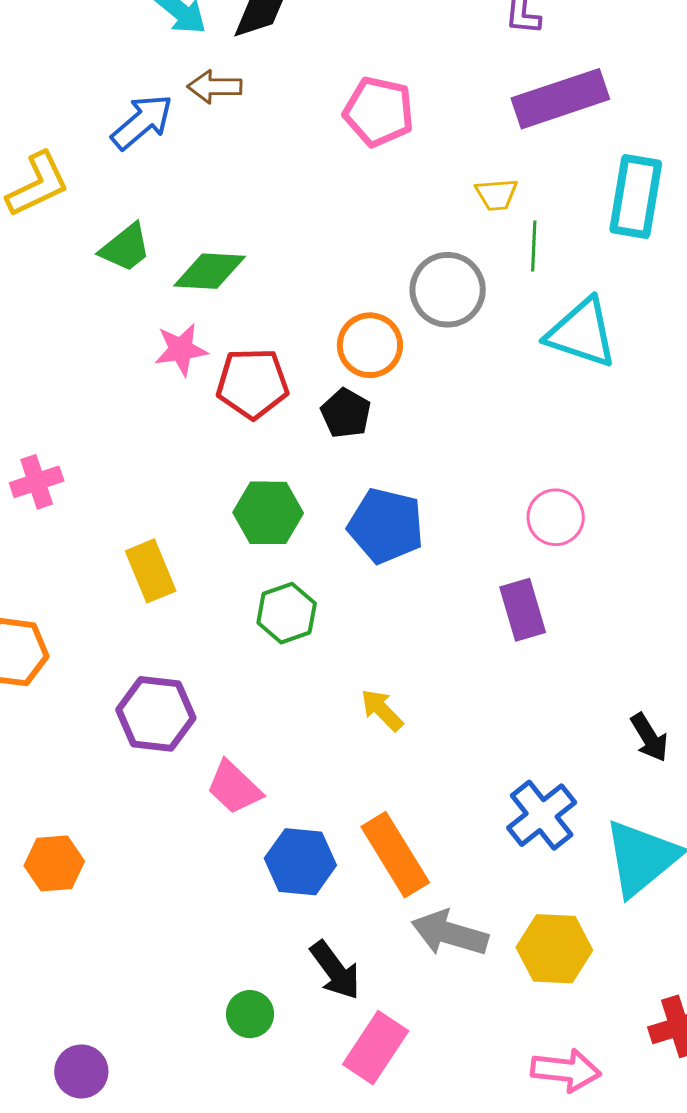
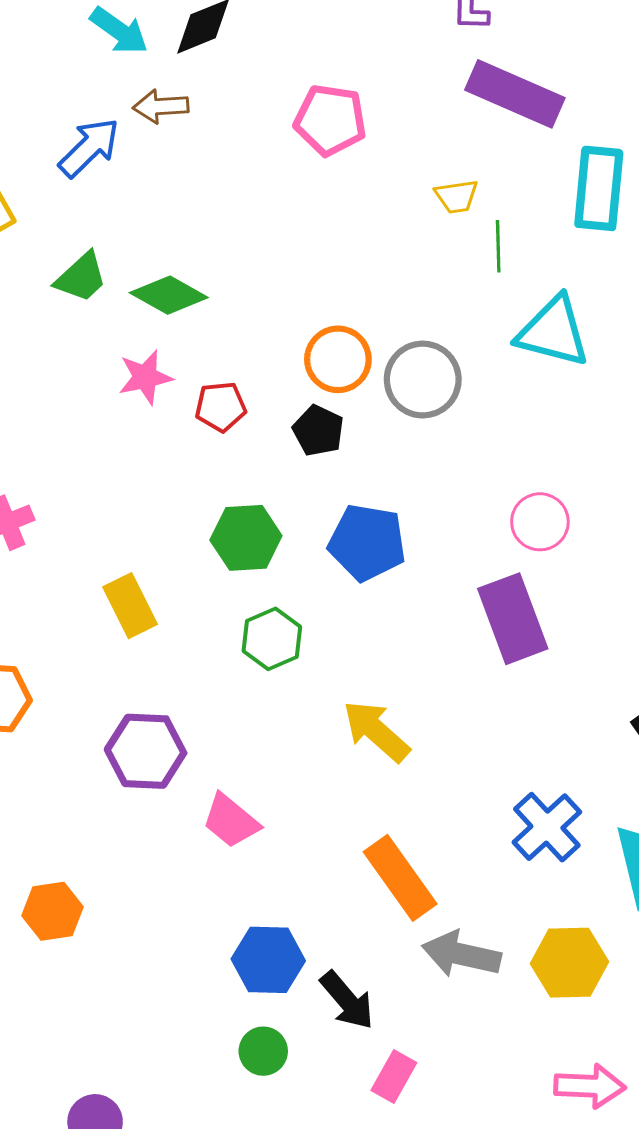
purple rectangle: (560, 99) -> (515, 94), turned 46
green diamond: (210, 271) -> (169, 295), turned 30
gray circle: (448, 290) -> (423, 380), moved
red pentagon: (253, 383) -> (221, 407), size x0.7
purple rectangle: (523, 610) -> (513, 619), size x1.4
yellow arrow: (382, 710) -> (376, 731), size x1.5
blue hexagon: (300, 862) -> (268, 960), moved
pink rectangle: (376, 1048) -> (394, 1076), size x0.7

